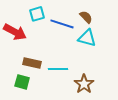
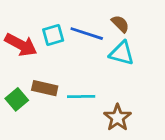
cyan square: (37, 14) -> (53, 35), moved
green square: (22, 82) -> (17, 99), moved, turned 35

